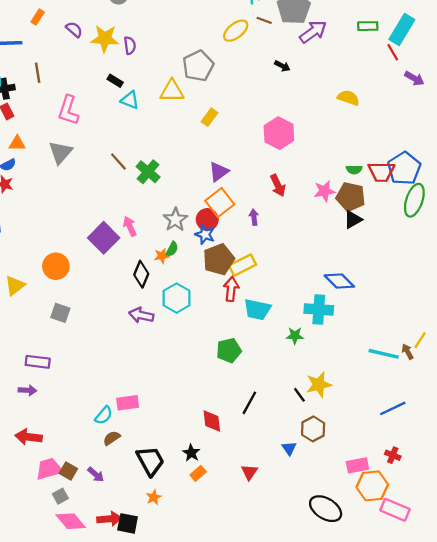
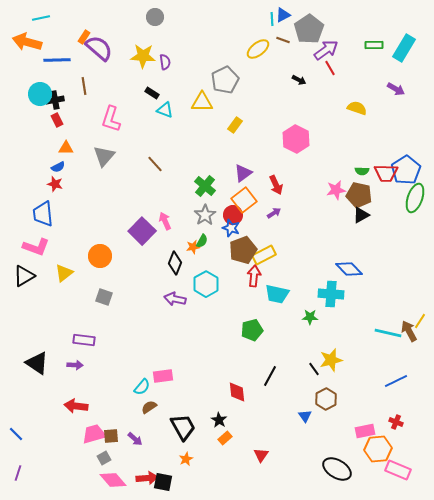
purple semicircle: (74, 29) -> (99, 48), moved, size x1.8
red line: (393, 52) -> (330, 68), moved
purple arrow: (414, 78) -> (396, 89), moved
green cross: (148, 172) -> (205, 186), moved
red arrow: (278, 185) -> (276, 185), moved
purple arrow: (254, 217) -> (274, 213), turned 64
brown arrow: (408, 352) -> (409, 331), size x1.5
brown square: (68, 471) -> (111, 436), turned -35
red triangle: (249, 472) -> (261, 455), moved

